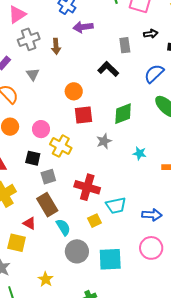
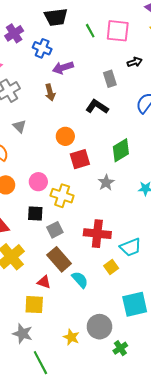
brown arrow: (56, 46) -> (50, 92), moved
gray circle: (77, 251) -> (99, 327), moved

